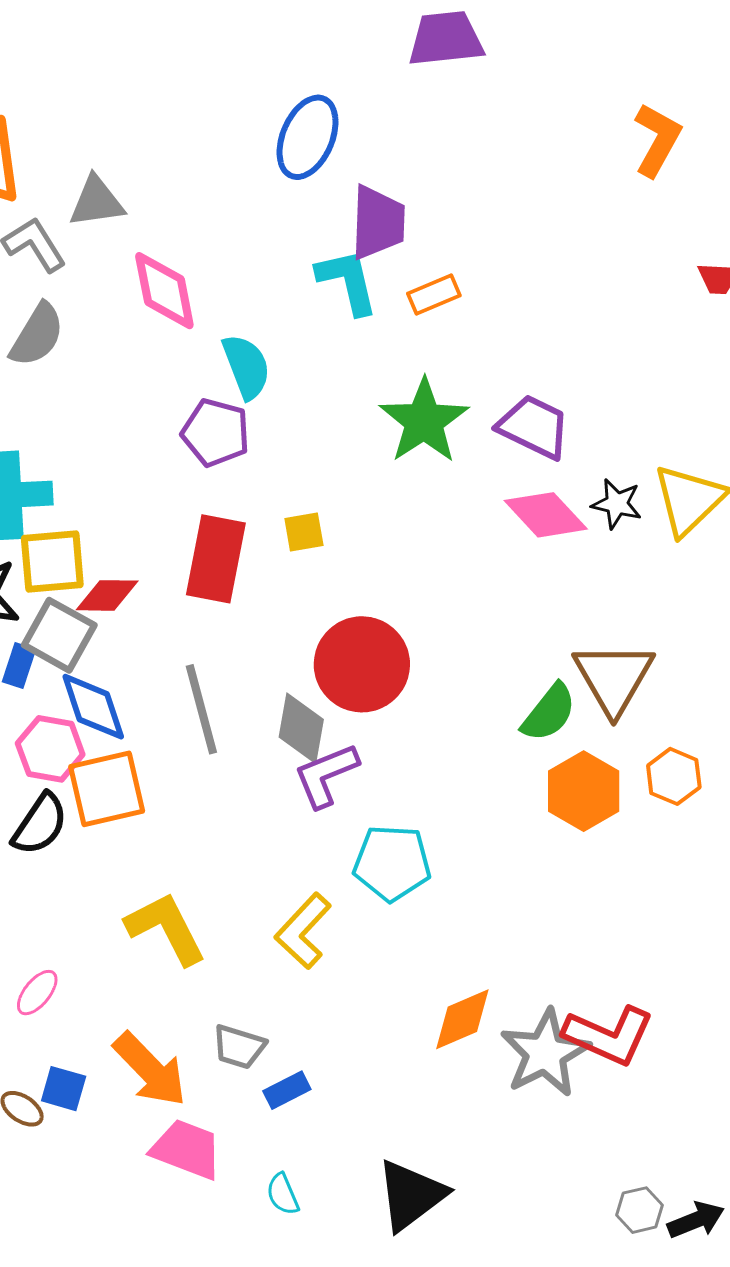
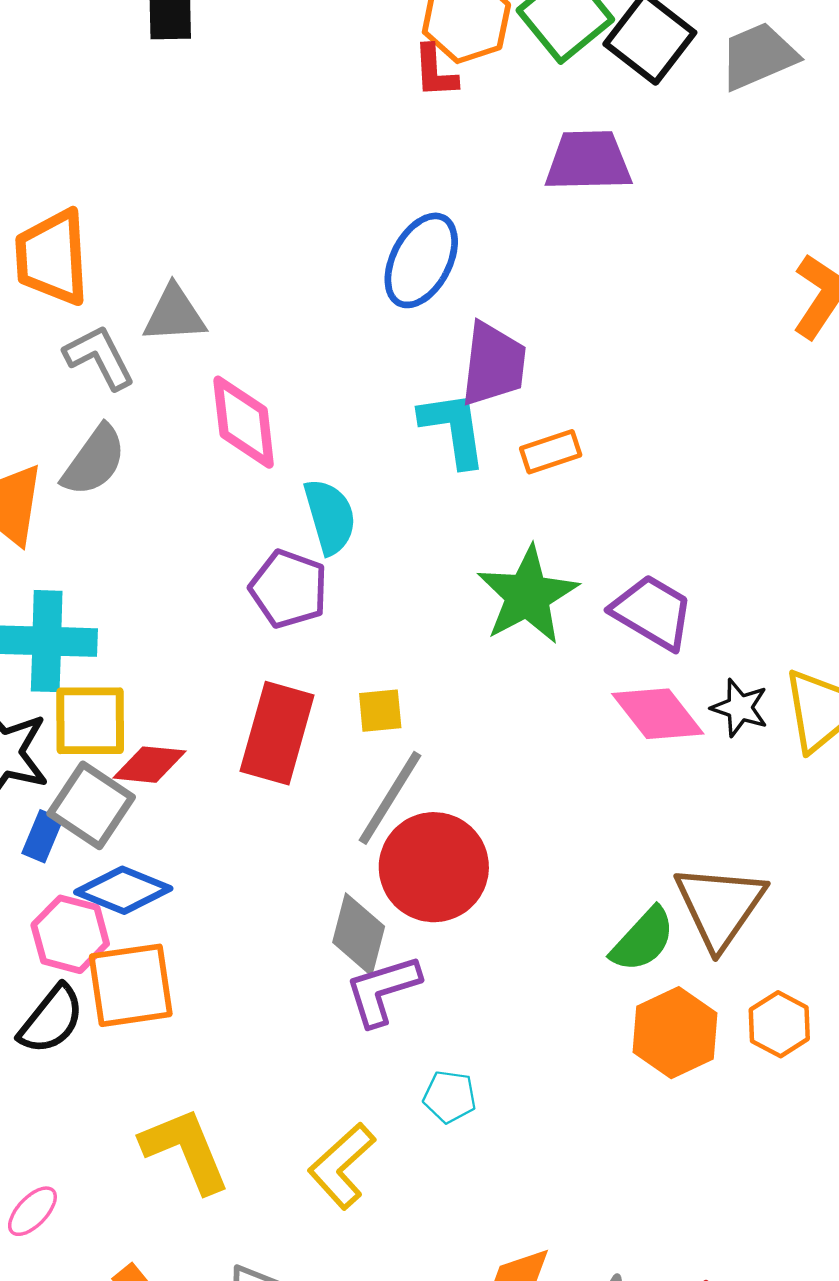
blue diamond: (93, 707) -> (123, 890), turned -54
gray line: (201, 709) -> (390, 798), moved, turned 42
cyan pentagon: (392, 863) -> (450, 1097), size x0.6

